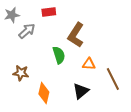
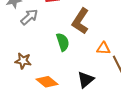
orange triangle: (89, 64) -> (103, 48), moved
orange diamond: (44, 93) -> (47, 82), turned -65

